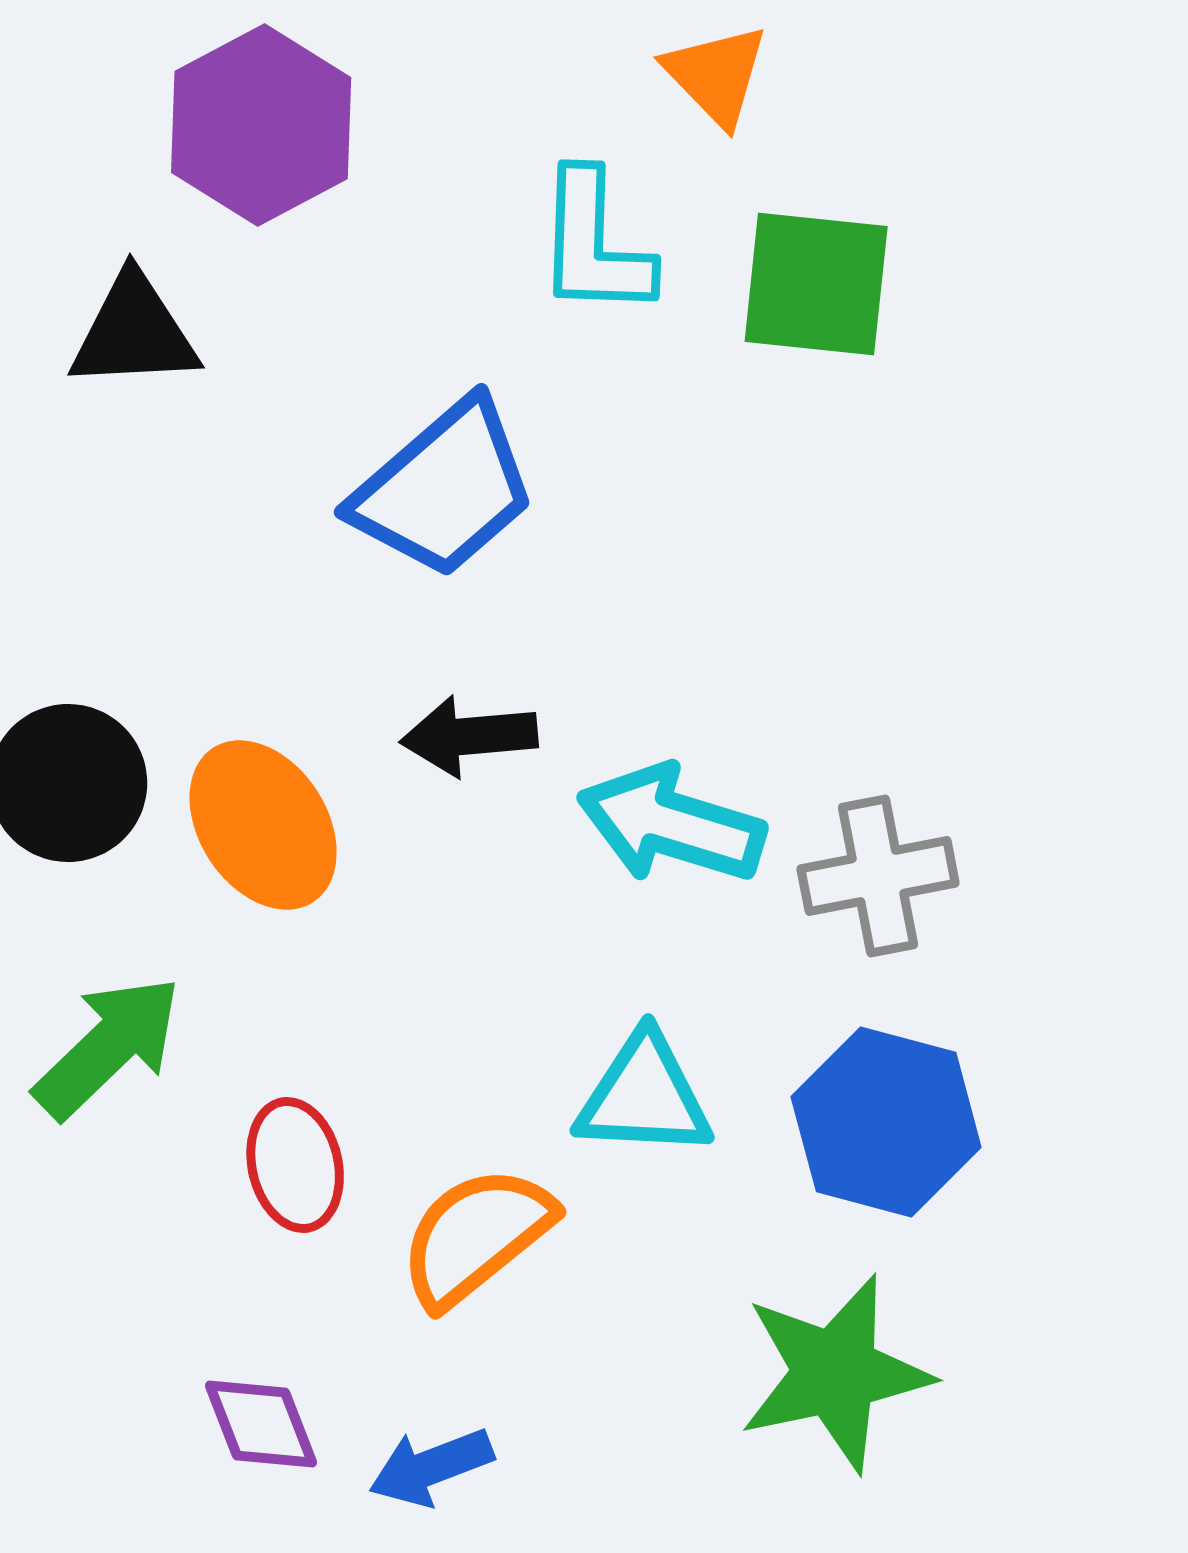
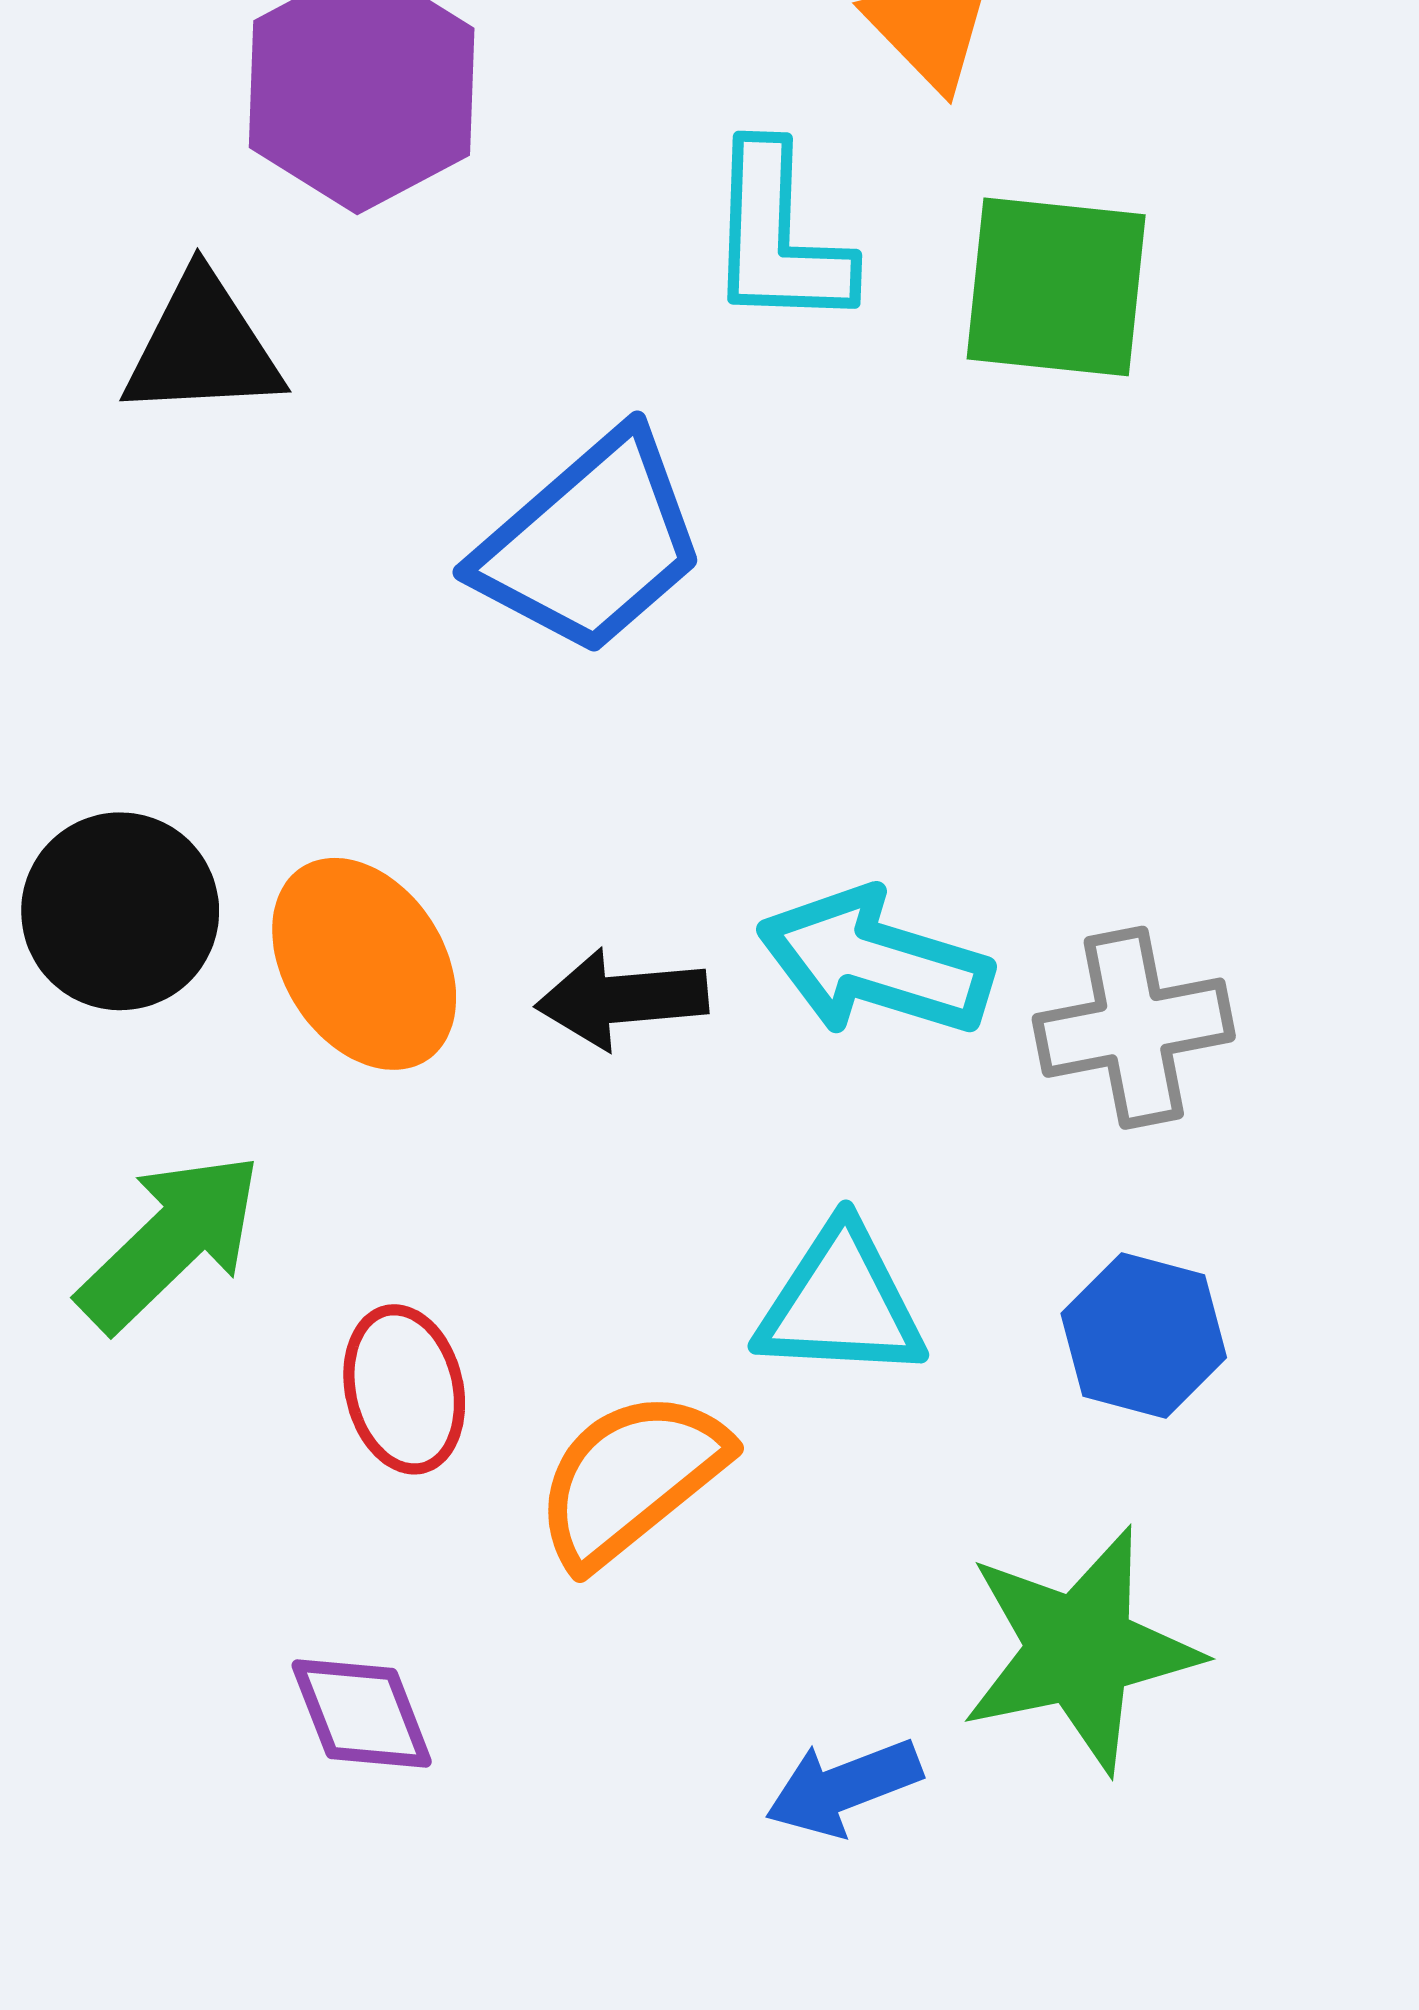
black arrow: (469, 736) -> (622, 999), moved
blue hexagon: (886, 1122) -> (1144, 1336), size x0.7
blue arrow: (431, 1467) -> (843, 1787), moved

